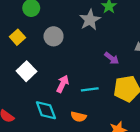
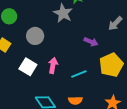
white square: (26, 71) -> (28, 67), moved
pink arrow: (63, 84) -> (53, 65), moved

